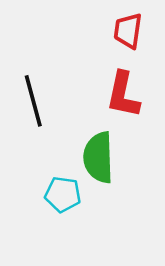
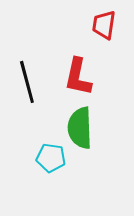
red L-shape: (123, 95) -> (78, 77), moved

